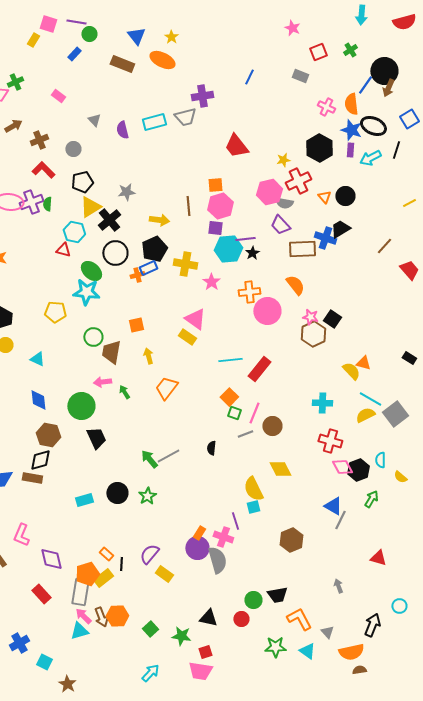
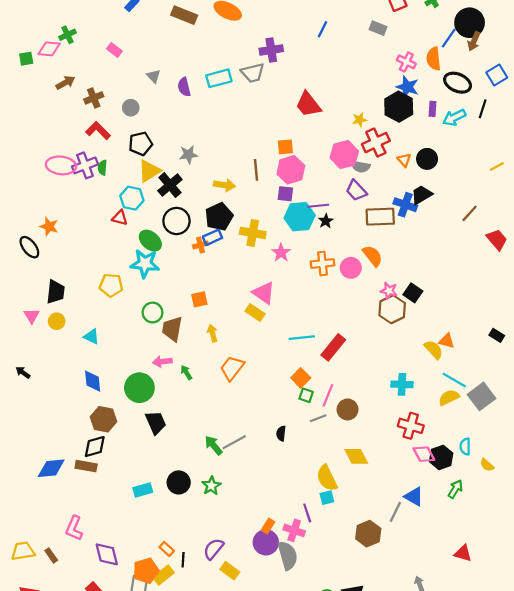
blue star: (351, 130) -> (407, 87), moved
pink circle: (267, 311) -> (351, 268), moved, size x0.7
gray line: (340, 520) -> (395, 512), moved

